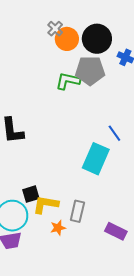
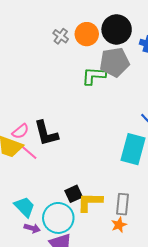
gray cross: (55, 29) -> (61, 36), moved
orange star: (58, 228) -> (119, 225), moved

